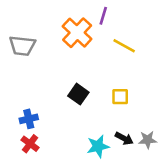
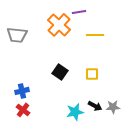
purple line: (103, 16) -> (79, 12), turned 64
yellow line: (124, 46) -> (95, 35), turned -30

